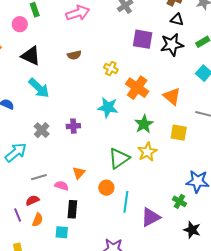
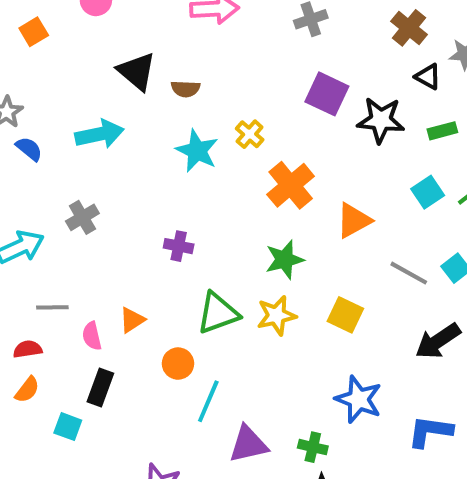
black triangle: (177, 20) -> (428, 77), moved
black triangle: (31, 56) -> (137, 71), moved
cyan arrow: (39, 88) -> (100, 134), turned -70
orange triangle: (172, 96) -> (354, 220), turned 36
cyan star: (108, 107) -> (197, 151), moved
purple cross: (73, 126) -> (179, 246), moved
yellow square: (179, 133) -> (345, 315), moved
pink semicircle: (62, 186) -> (92, 336), turned -136
green cross: (179, 201) -> (313, 447), moved, turned -32

